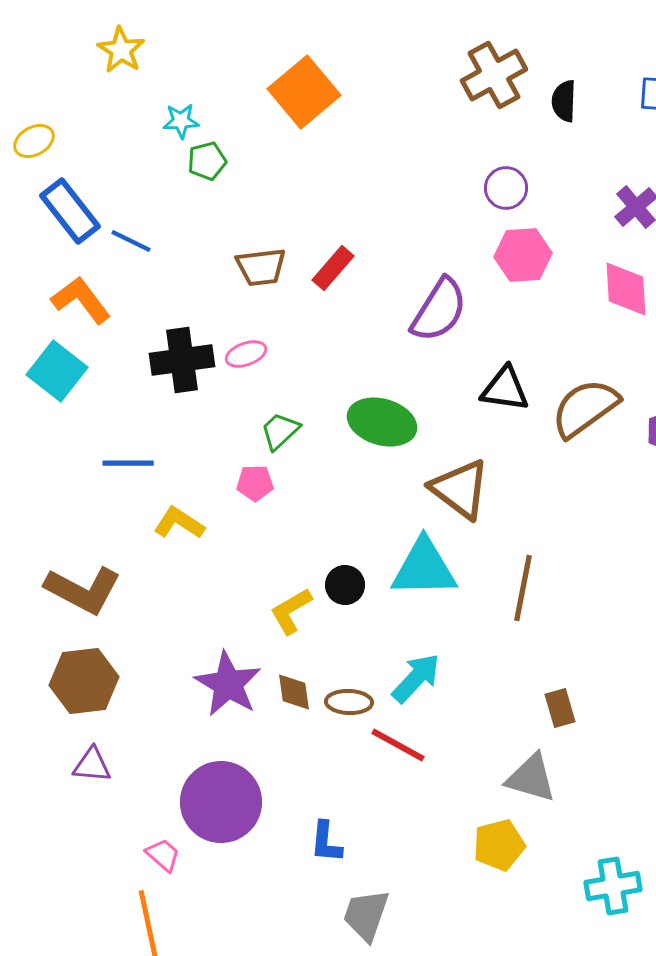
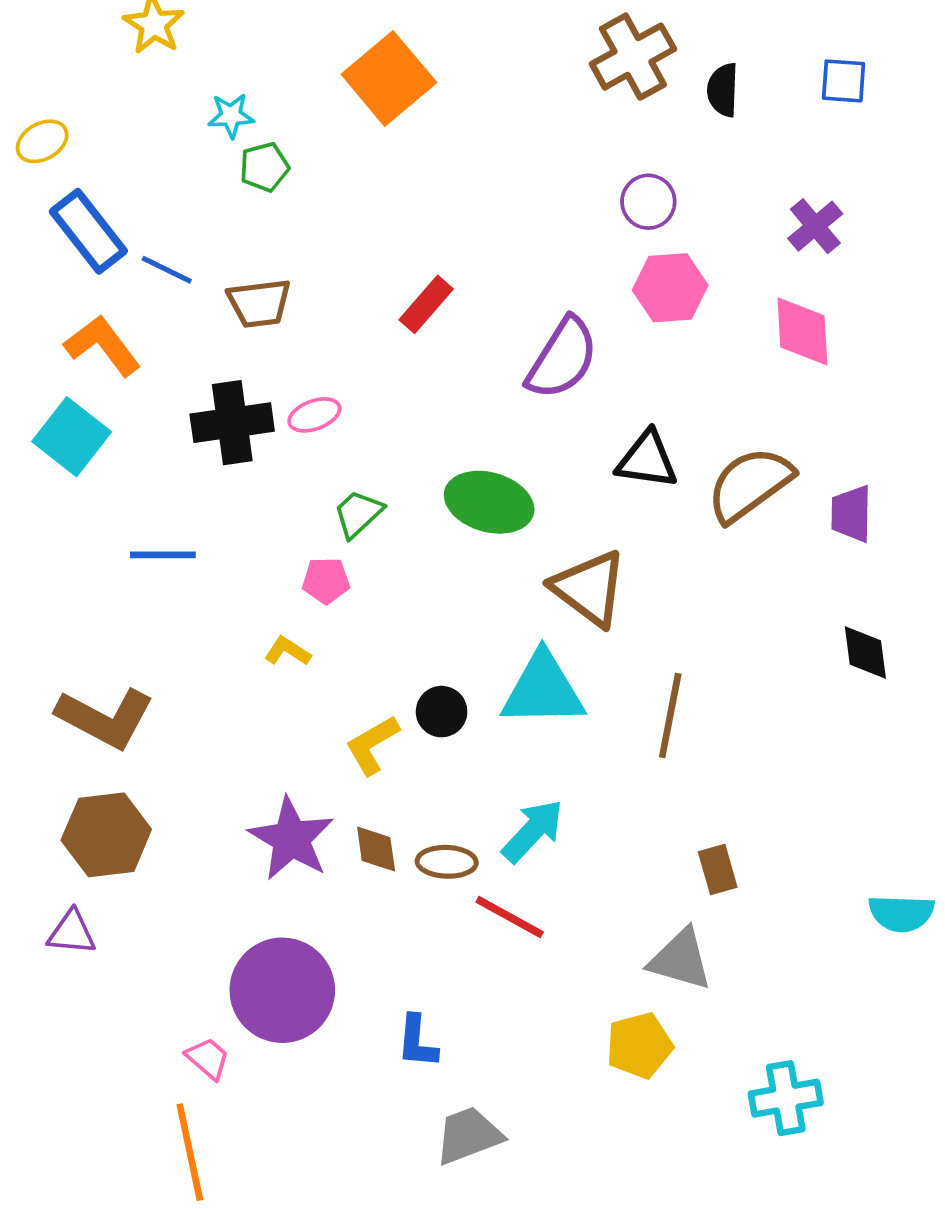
brown trapezoid: (261, 267) -> (259, 303), moved
yellow L-shape: (179, 523) -> (287, 651), moved, size x0.7
purple triangle: (92, 765) -> (72, 932), moved
gray trapezoid: (366, 915) -> (469, 1135), turned 50

